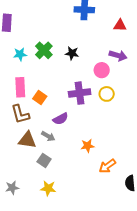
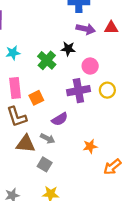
red triangle: (120, 25) -> (111, 28), moved
green cross: (44, 50) -> (47, 60), moved
purple arrow: (118, 56) -> (86, 29), moved
pink circle: (102, 70) -> (90, 66), moved
orange square: (40, 98) -> (36, 98), turned 32

